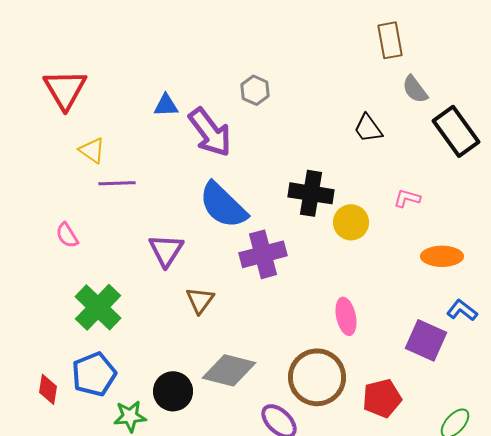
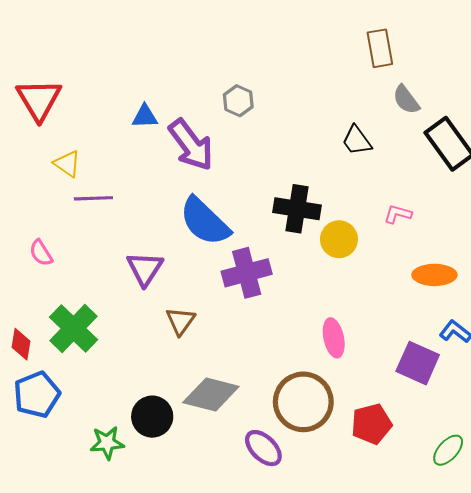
blue pentagon: (94, 374) -> (37, 395), moved
red diamond: (48, 389) -> (21, 344), moved

